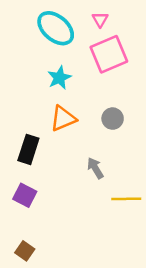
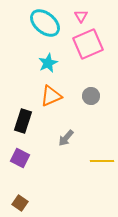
gray arrow: (95, 168) -> (66, 138), moved, turned -108

